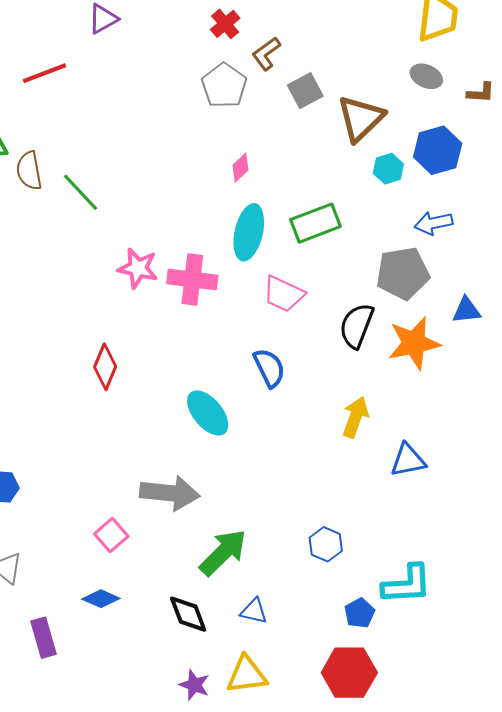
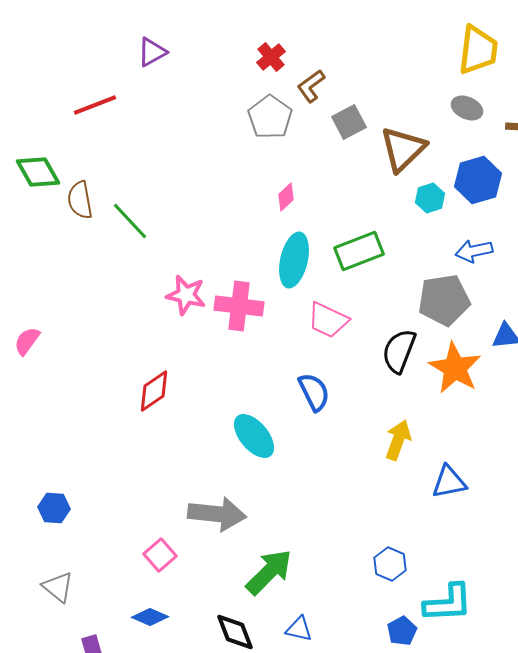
orange star: (414, 343) -> (455, 368), turned -30
red diamond: (105, 367) -> (154, 391), turned 33
blue hexagon: (326, 544) -> (390, 564), moved

